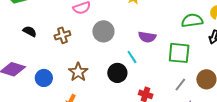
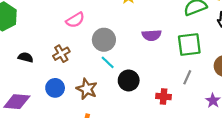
cyan line: (132, 57) -> (108, 62), moved
blue circle: (44, 78) -> (55, 88), moved
gray line: (180, 84) -> (187, 77), moved

